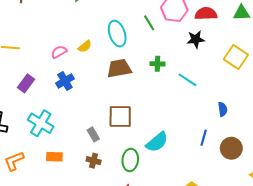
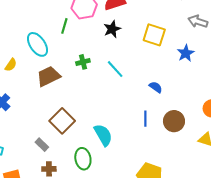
green line: (149, 23) -> (64, 26), turned 63
cyan line: (187, 80) -> (115, 69), turned 30
blue semicircle: (223, 109) -> (156, 87), turned -32
brown square: (120, 117) -> (62, 121), turned -30
cyan semicircle: (157, 142) -> (103, 135), turned -65

